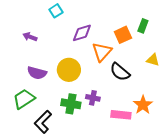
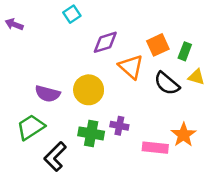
green rectangle: (143, 26) -> (185, 51), moved
purple arrow: (30, 37) -> (14, 24), moved
orange triangle: (102, 52) -> (131, 67), turned -30
black semicircle: (120, 72) -> (167, 83), moved

